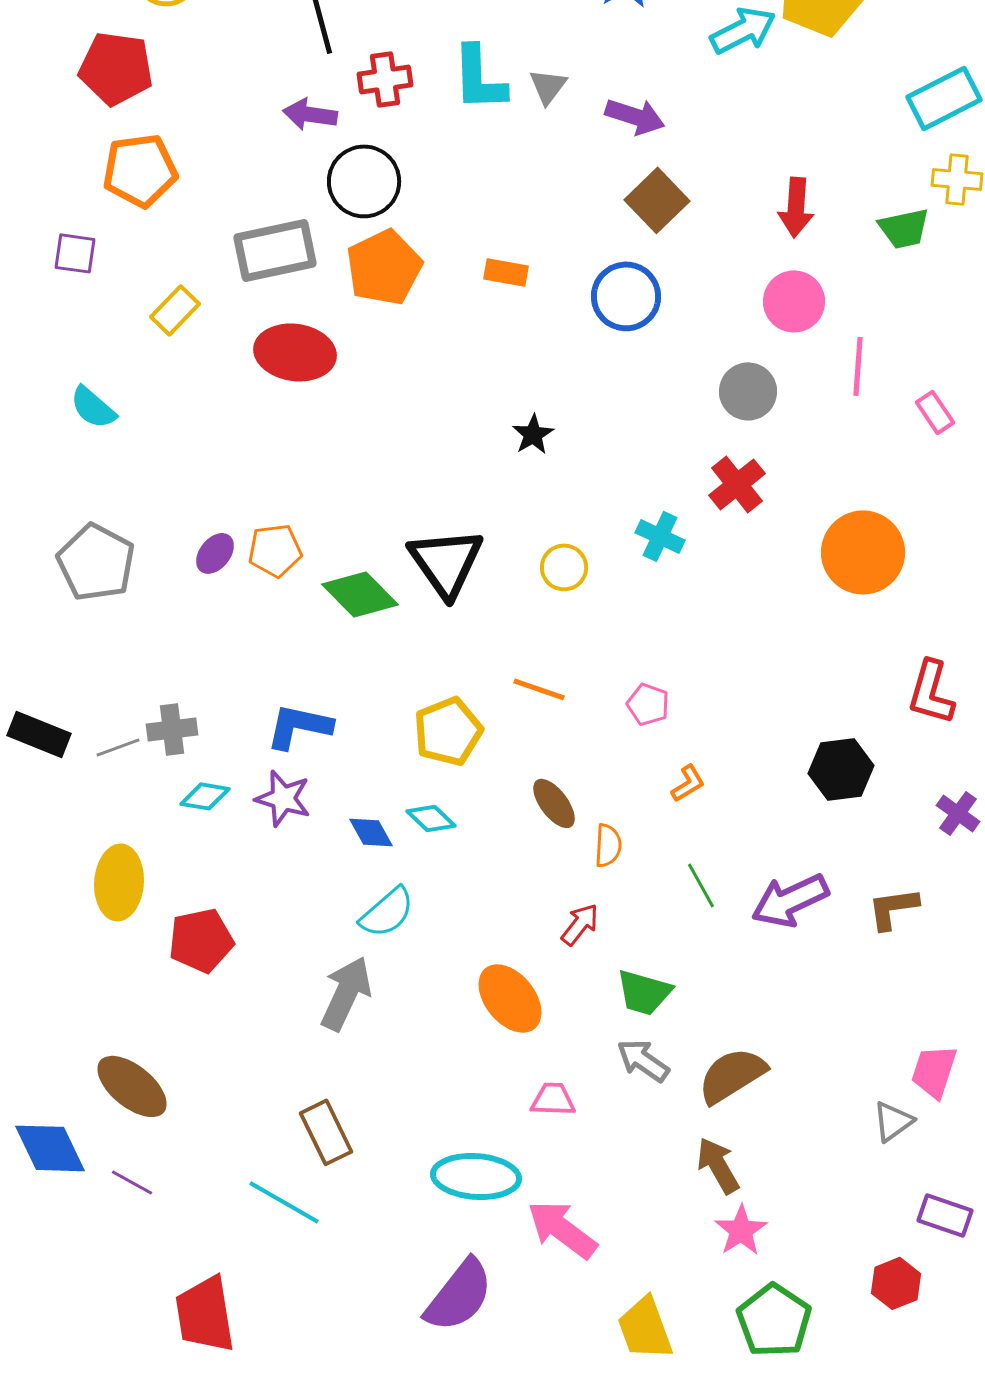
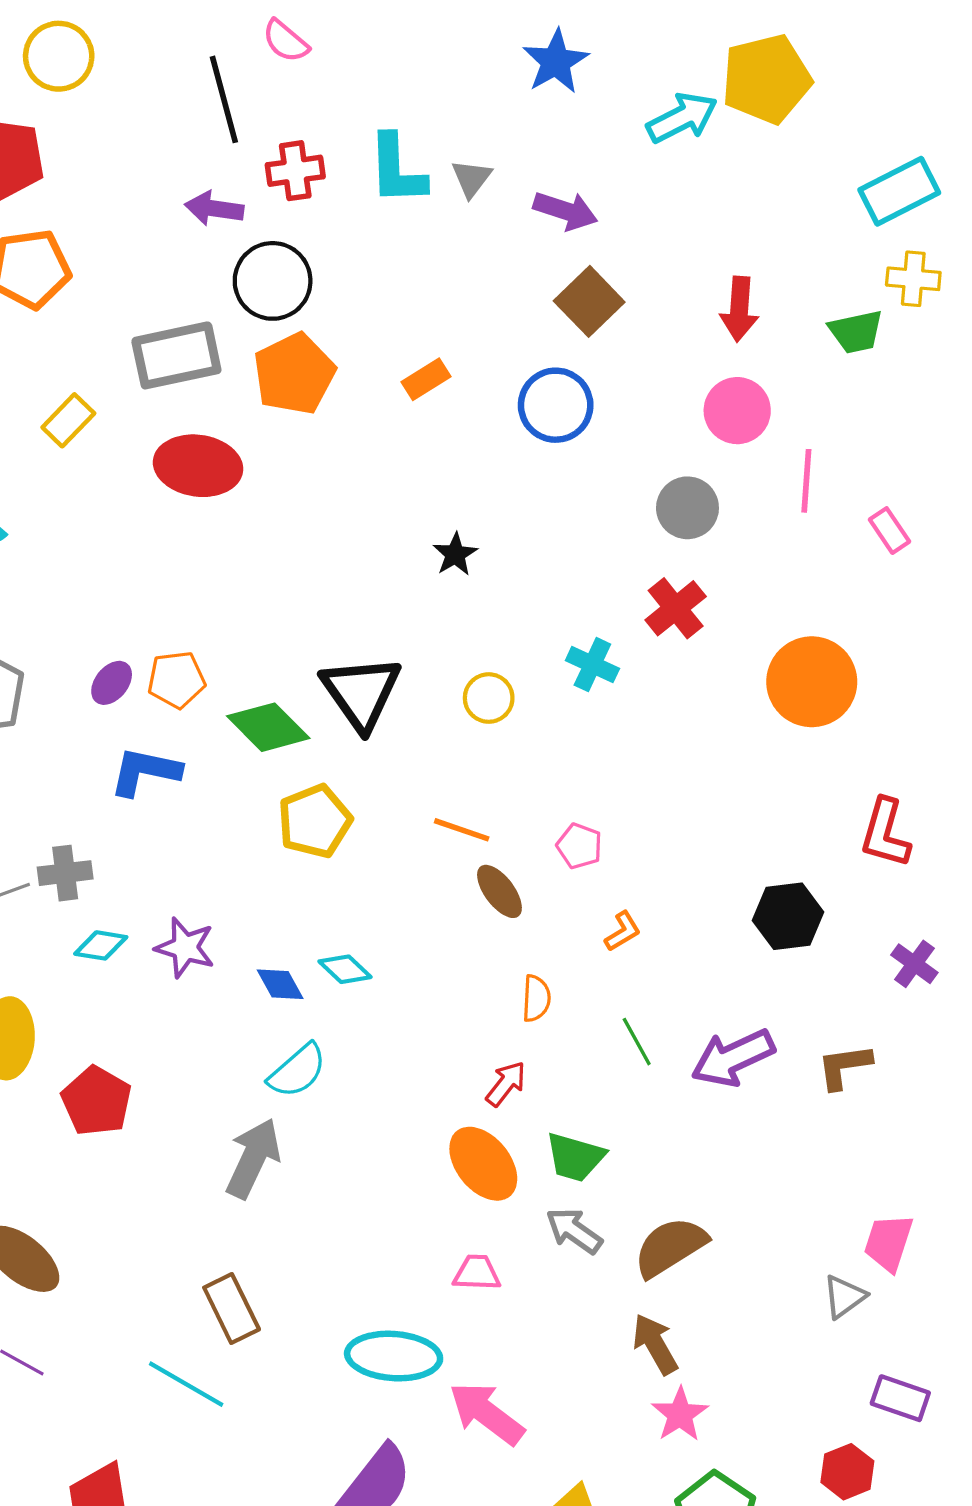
orange rectangle: (506, 272) -> (426, 379), turned -42
blue L-shape: (299, 726) -> (145, 771), moved
yellow pentagon: (448, 731) -> (315, 821), moved
brown ellipse: (554, 803) -> (499, 891), moved
red pentagon: (201, 940) -> (96, 1101), turned -30
orange ellipse: (510, 998) -> (483, 1164), moved

